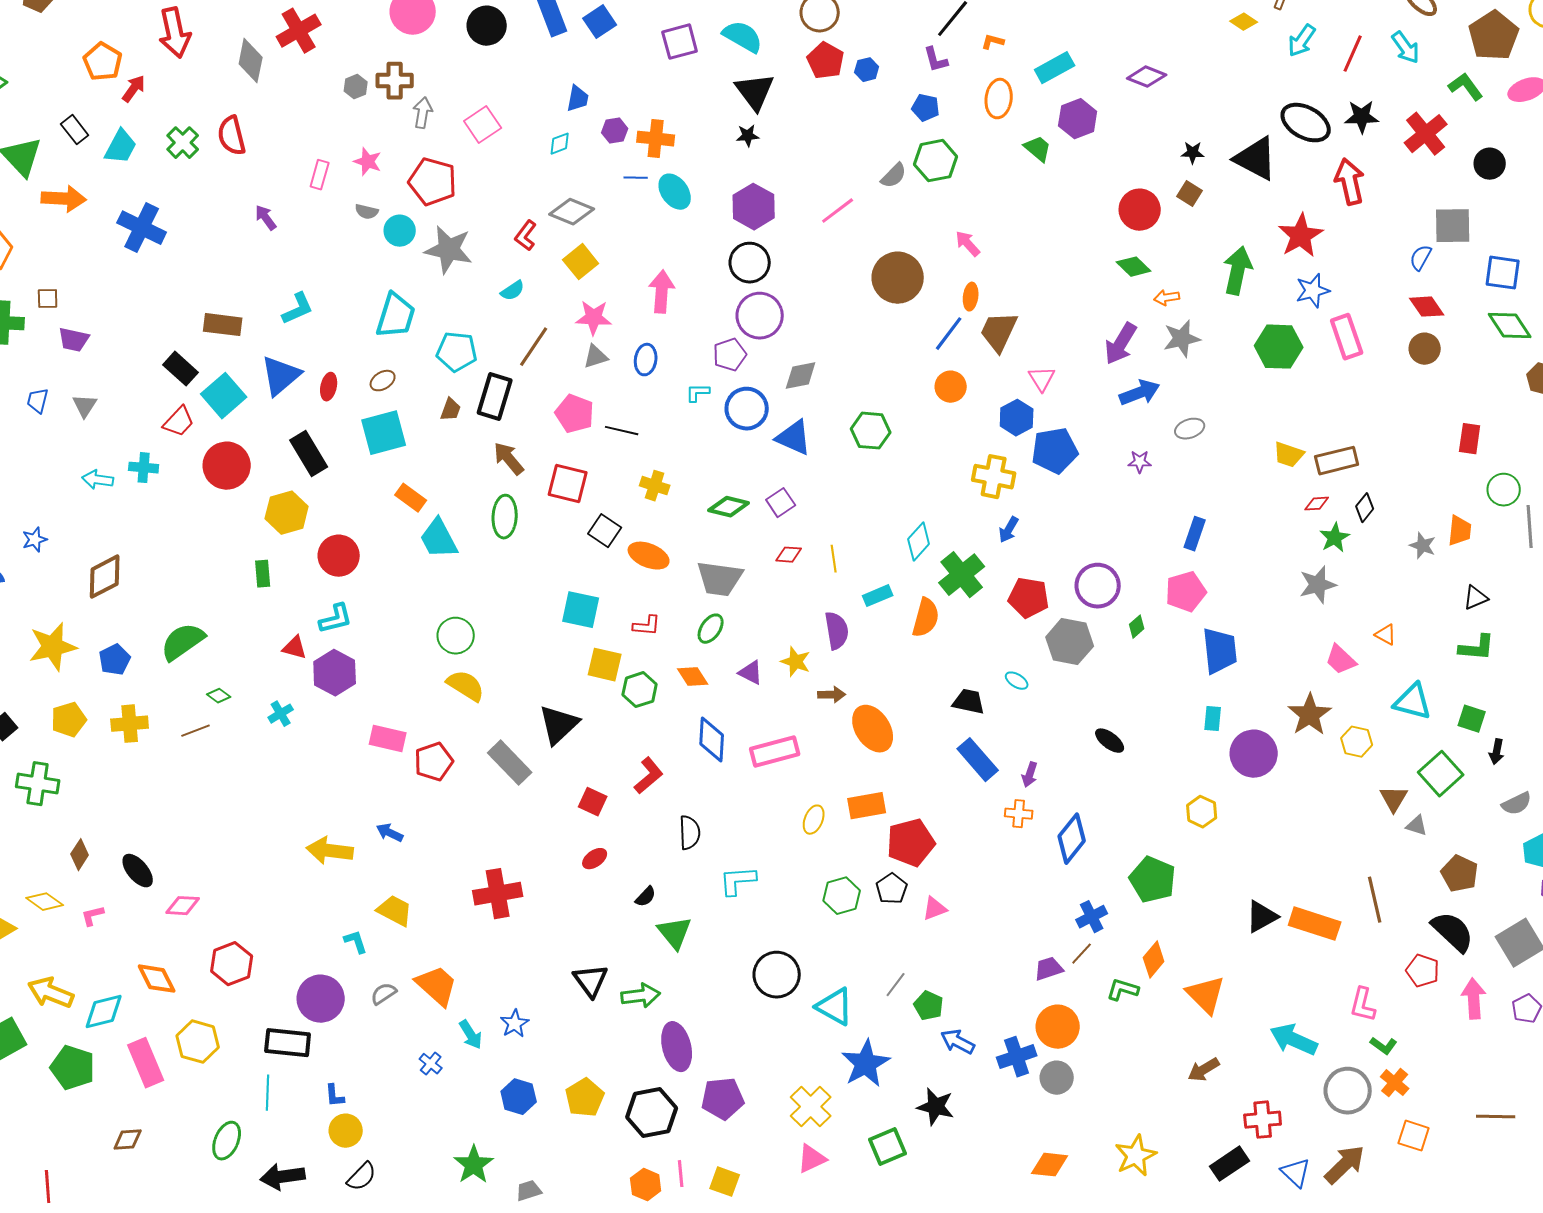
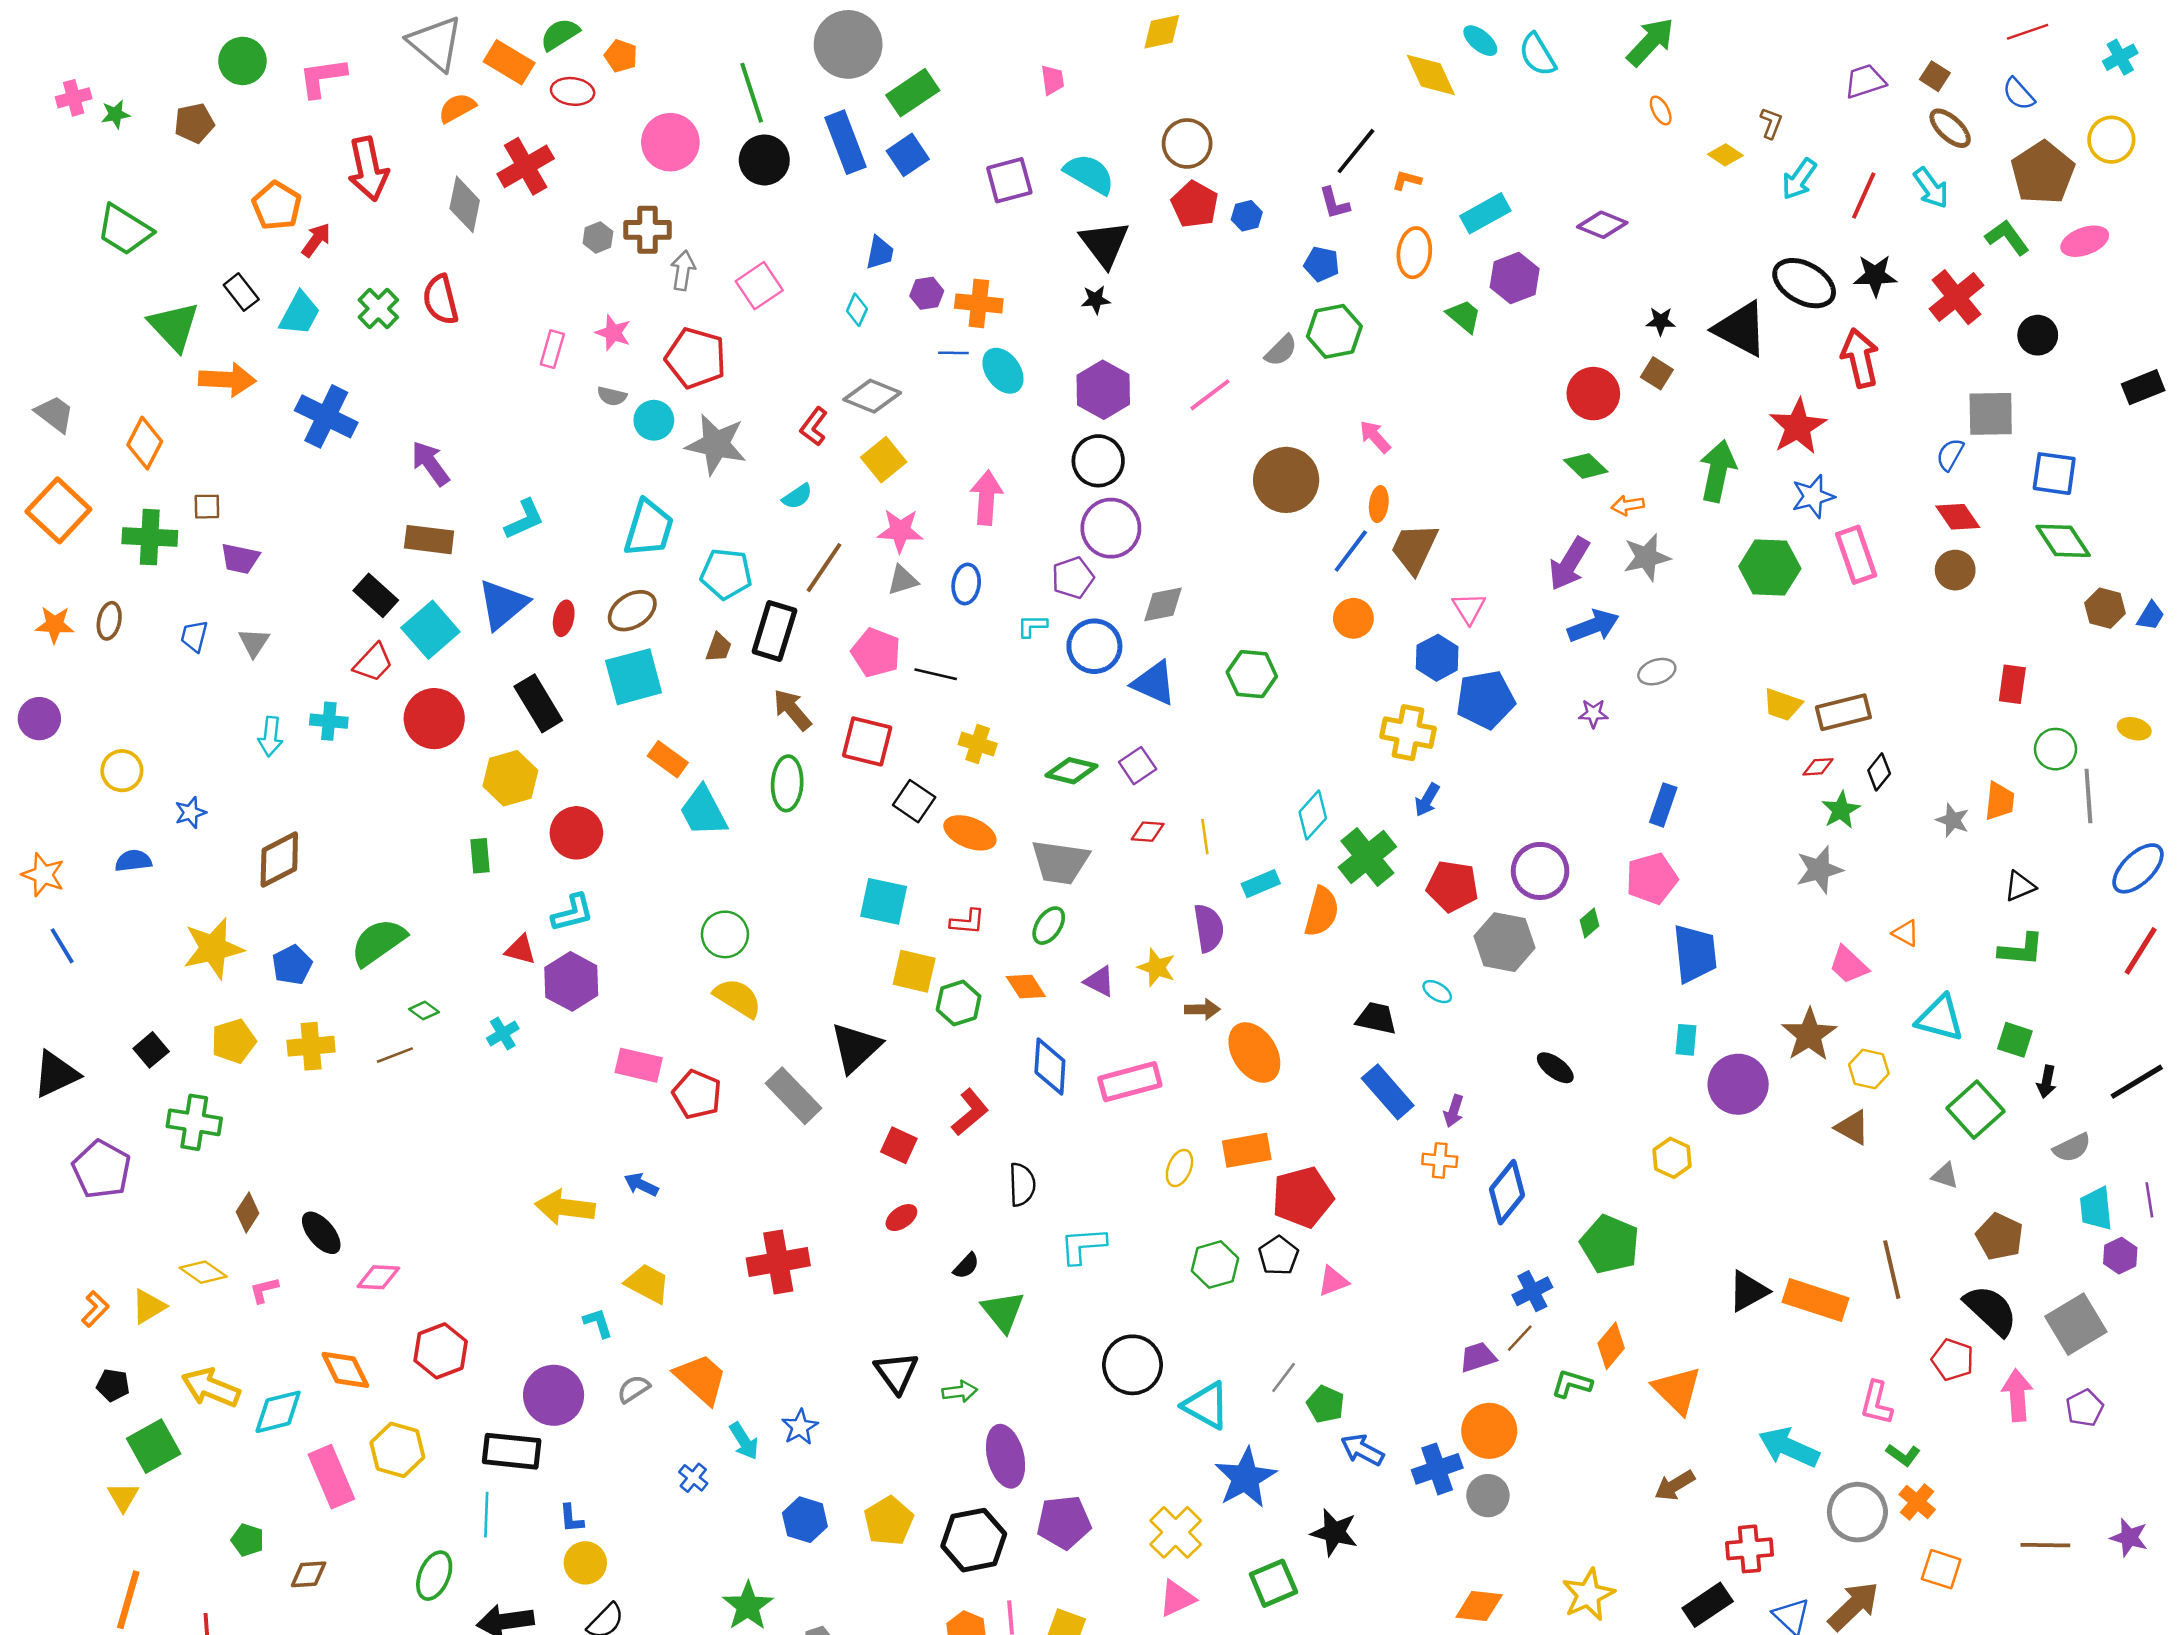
cyan diamond: (560, 144) -> (857, 310), turned -45
purple arrow: (266, 218) -> (430, 463), moved, size x1.4
brown ellipse: (383, 381) -> (632, 611), size x1.5
cyan arrow: (98, 480) -> (270, 736), turned -92
red pentagon: (434, 762) -> (697, 1094), turned -30
brown triangle: (1394, 799) -> (1852, 1127), moved, turned -32
green arrow: (641, 996) -> (960, 1391), size x0.7
green pentagon: (73, 1068) -> (248, 1540), moved, size x0.6

